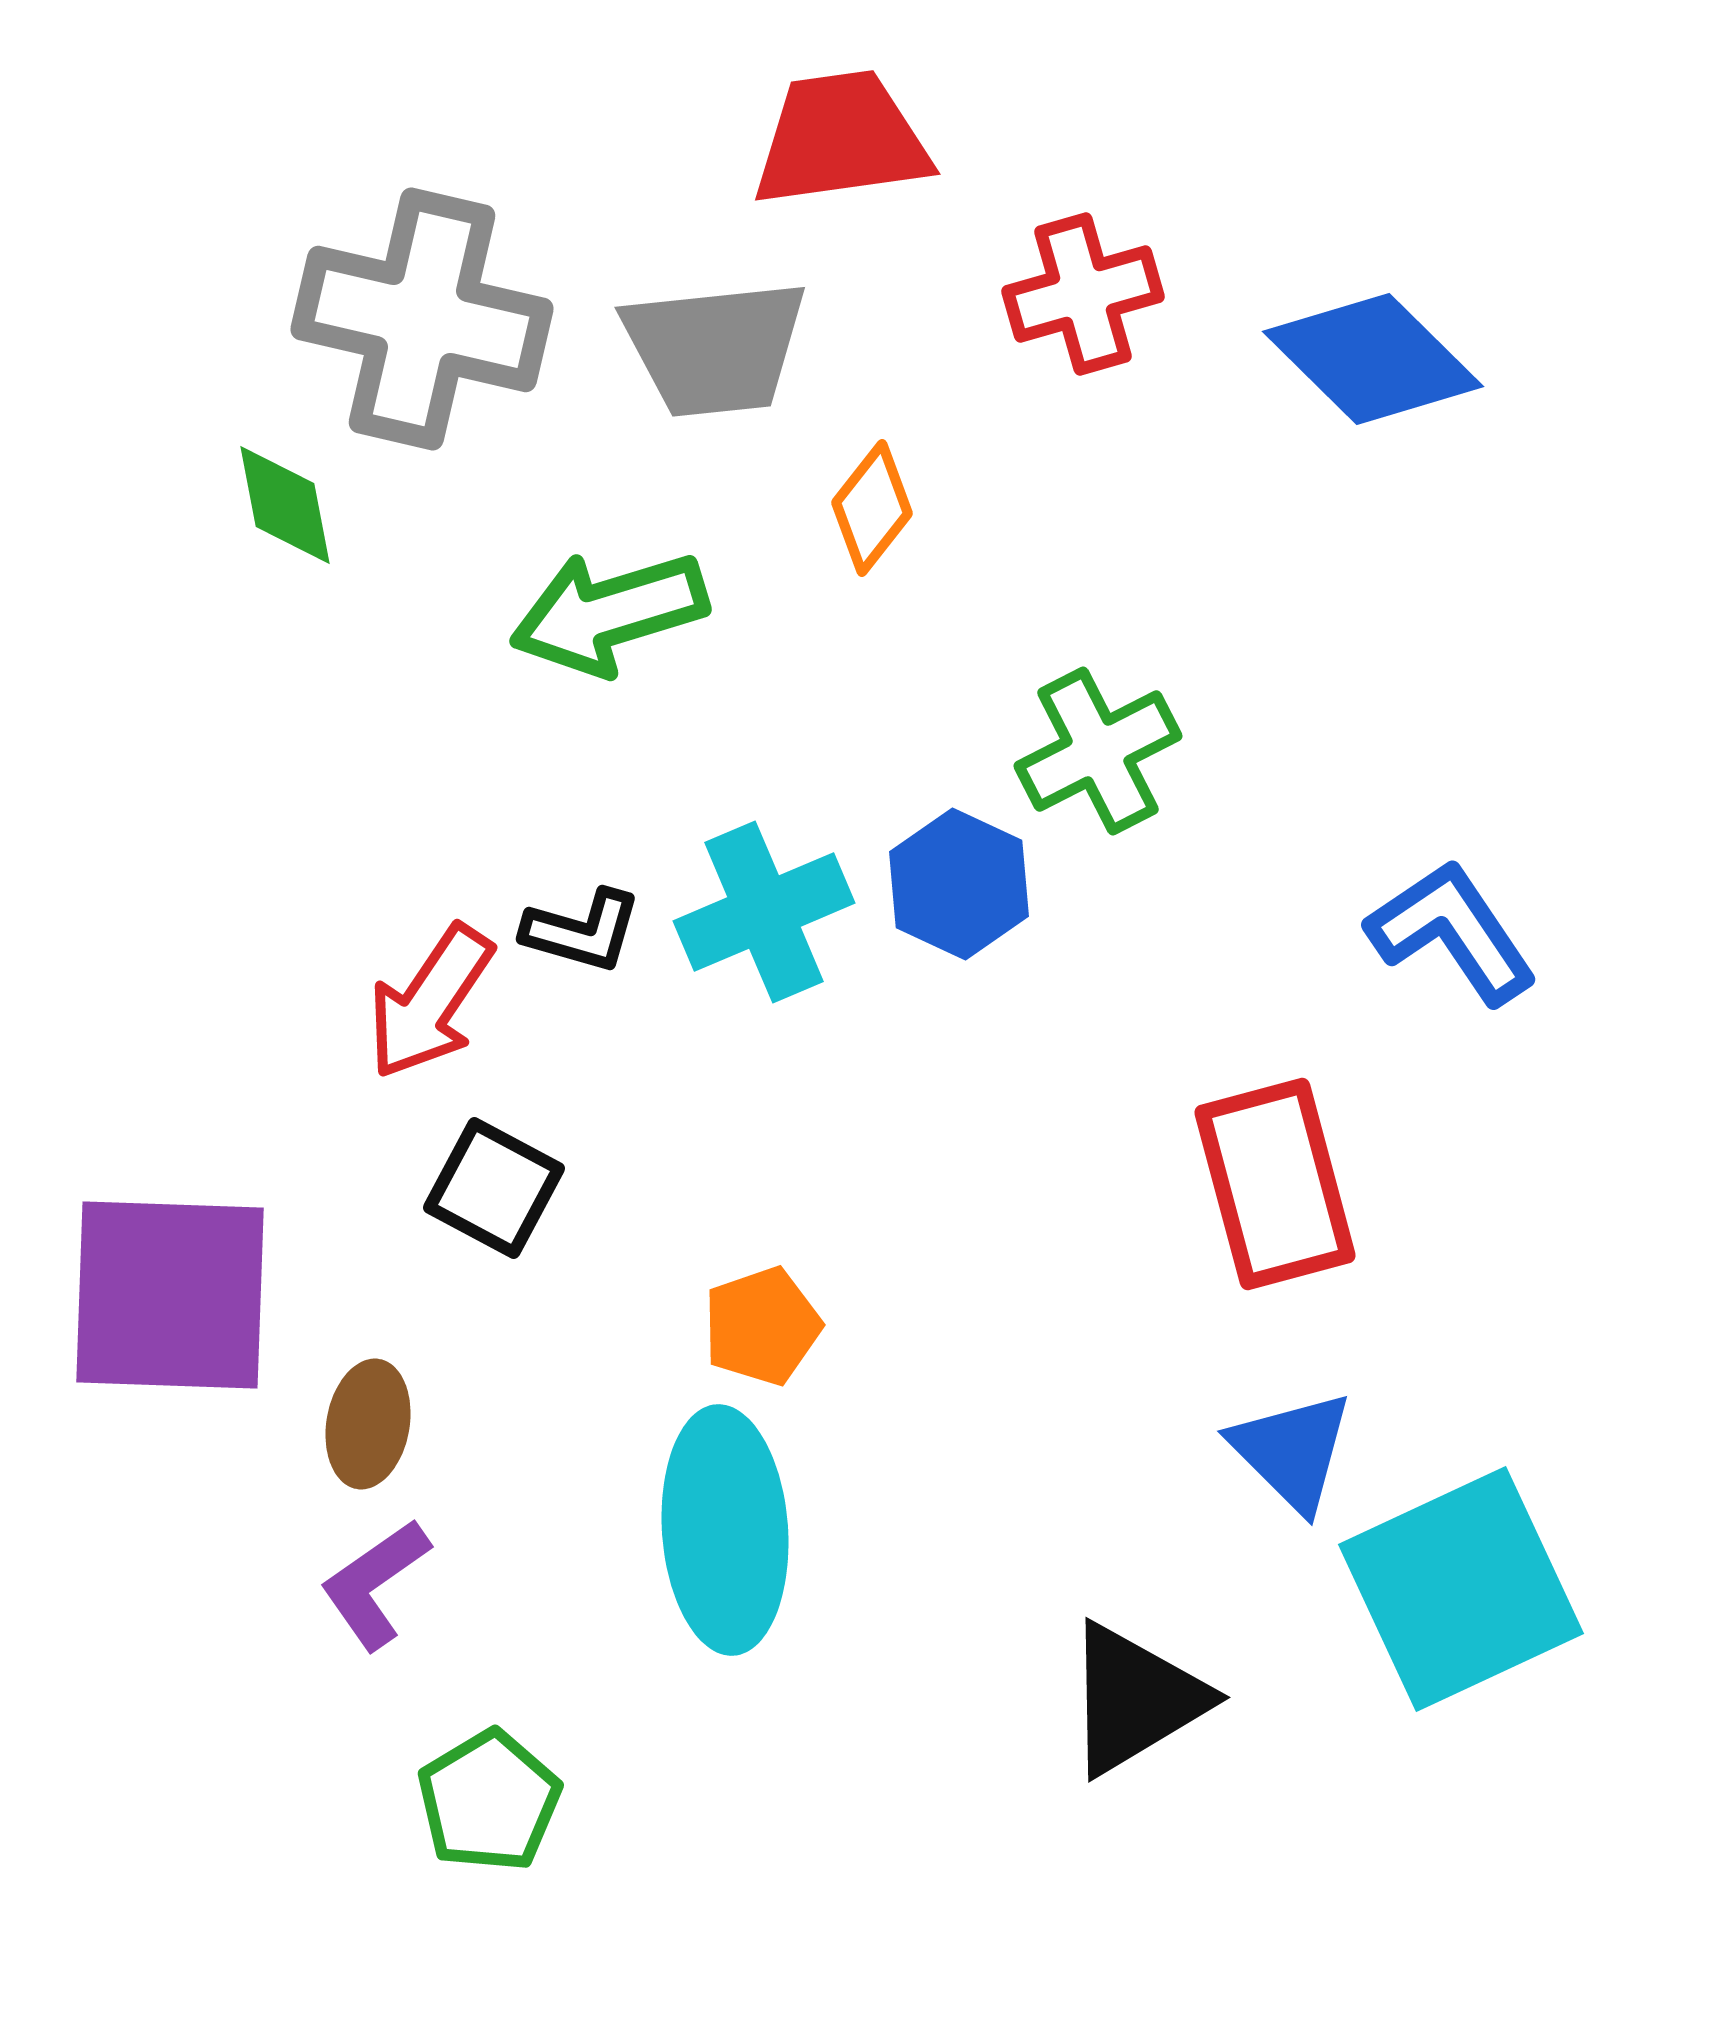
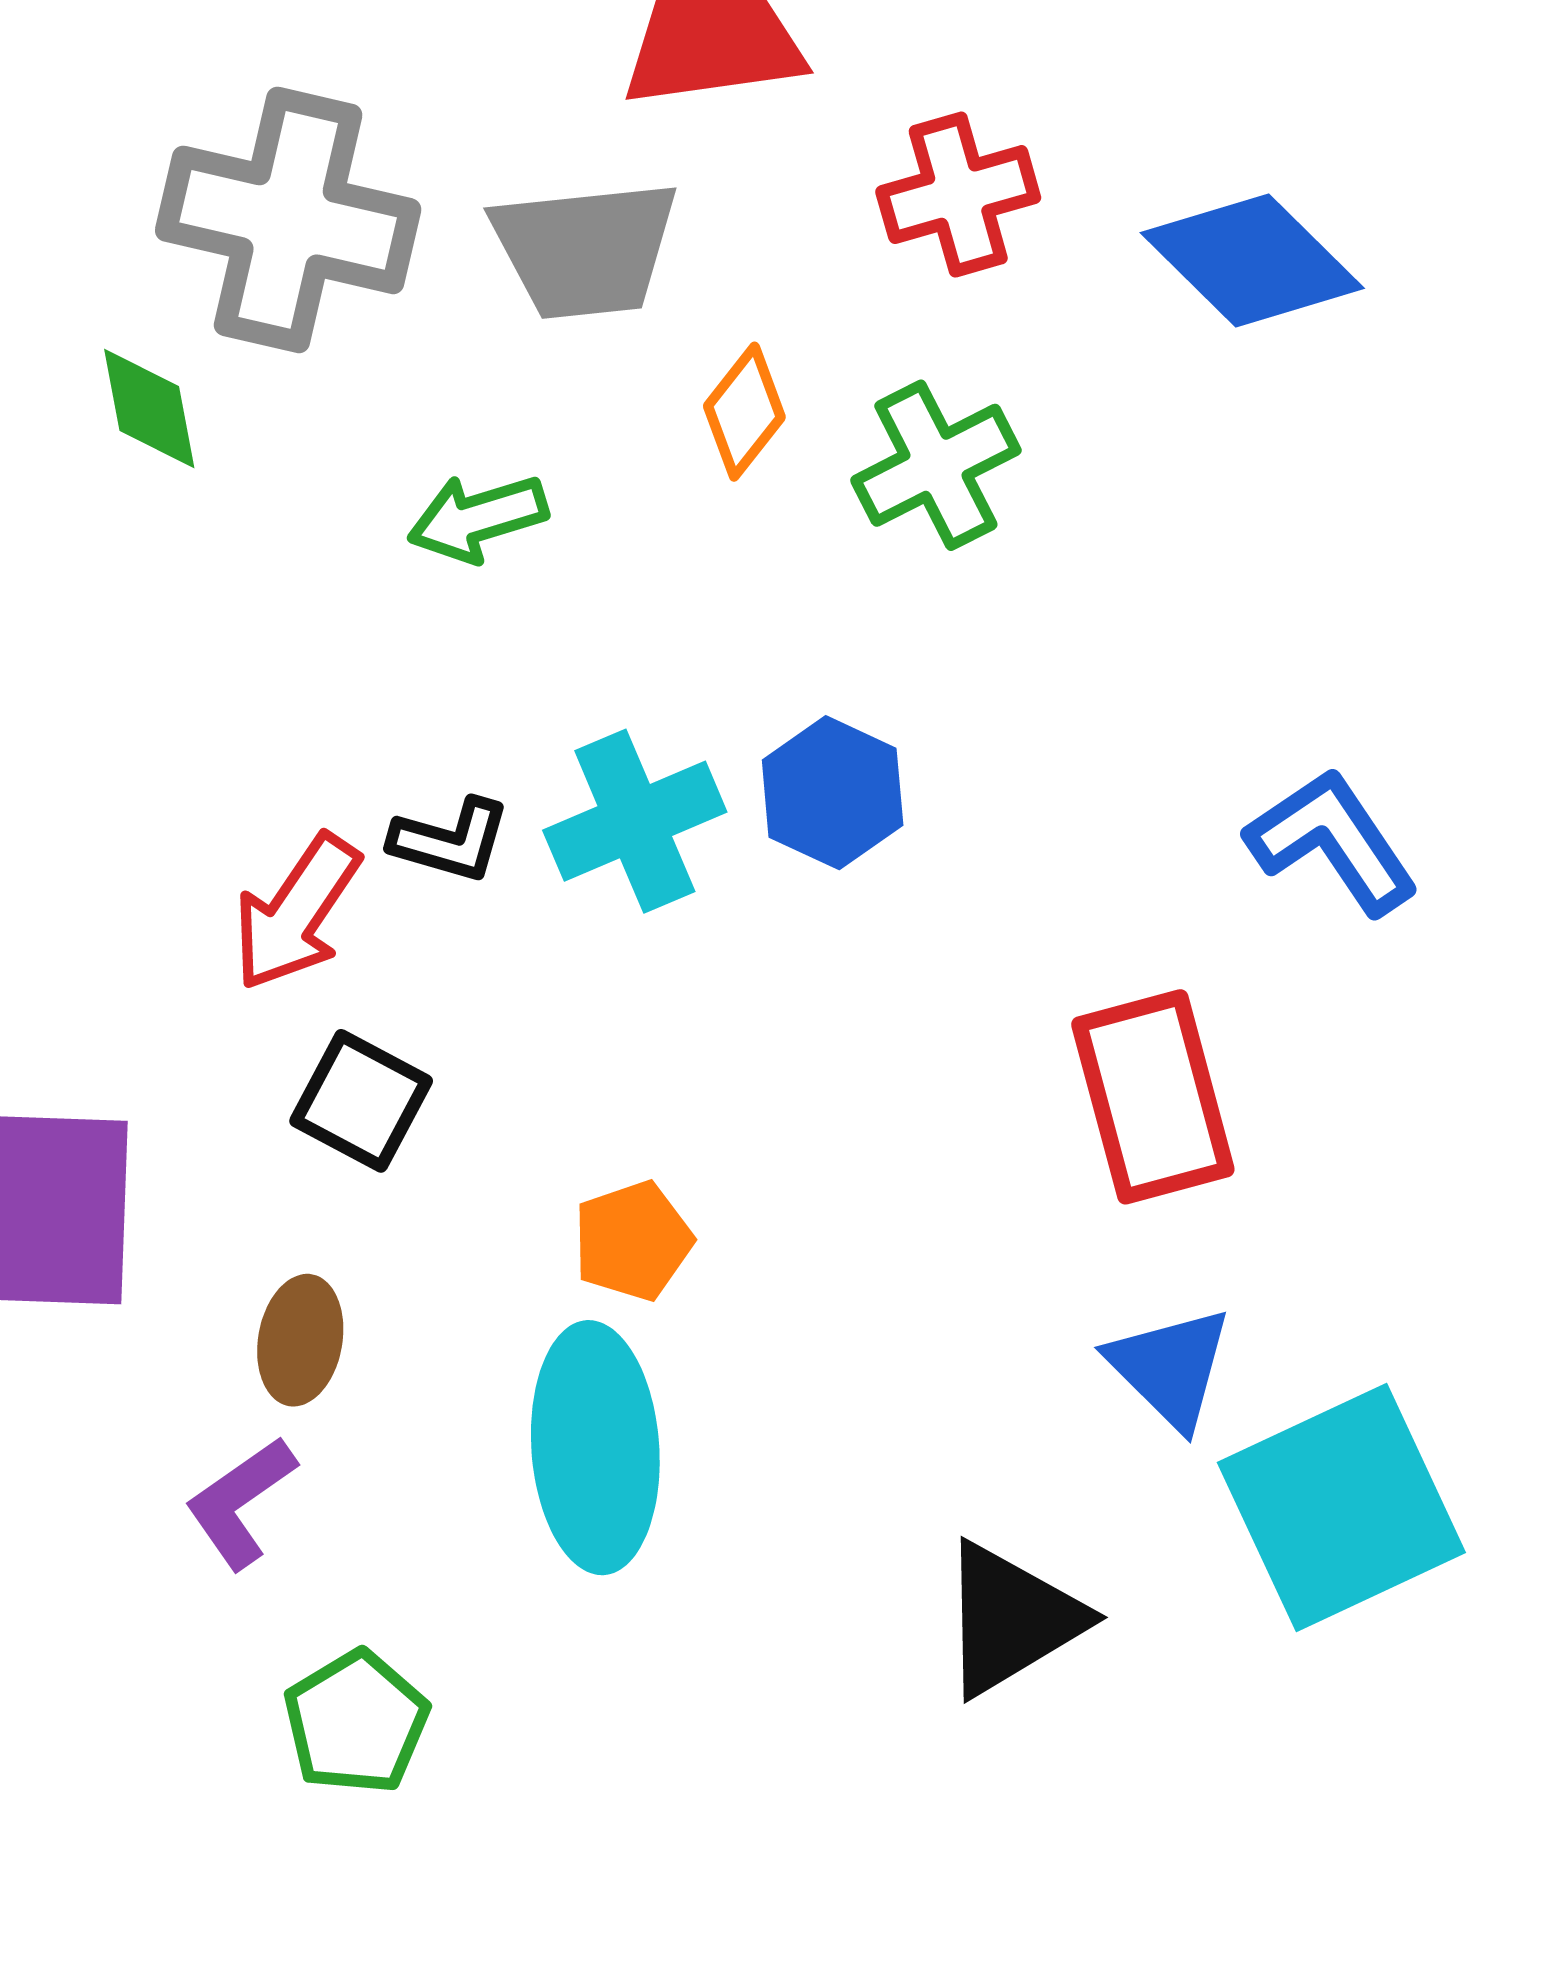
green arrow: (609, 613) -> (478, 518), size x0.7
green cross: (1098, 751) -> (936, 465), moved
brown ellipse: (368, 1424) -> (300, 1340), moved

